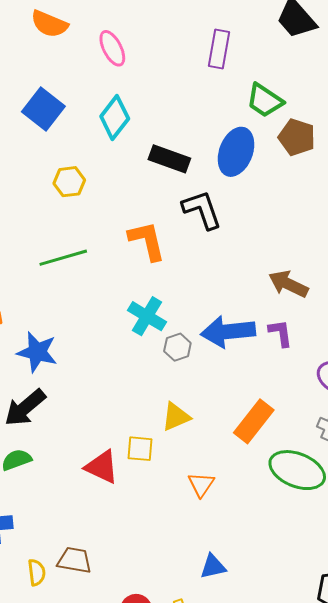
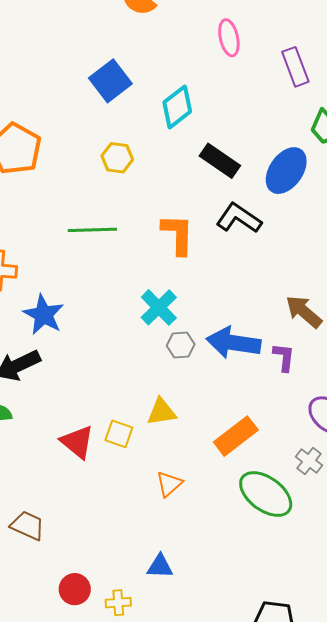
pink ellipse: (112, 48) -> (229, 38), moved
purple rectangle: (219, 49) -> (295, 67), turned -45
black L-shape: (202, 210) -> (239, 218), turned -51

